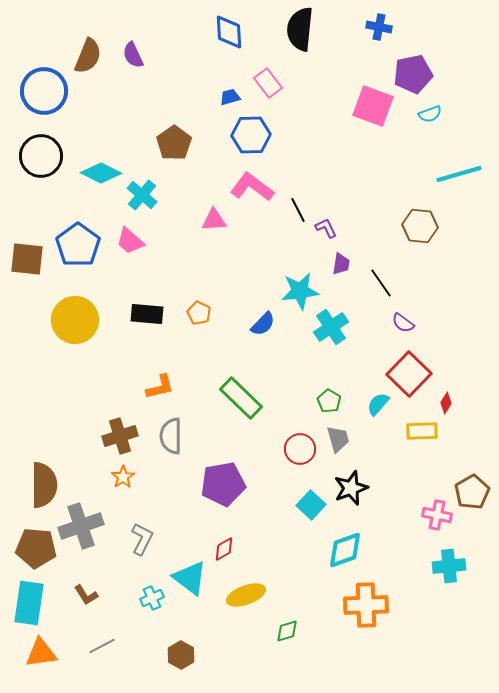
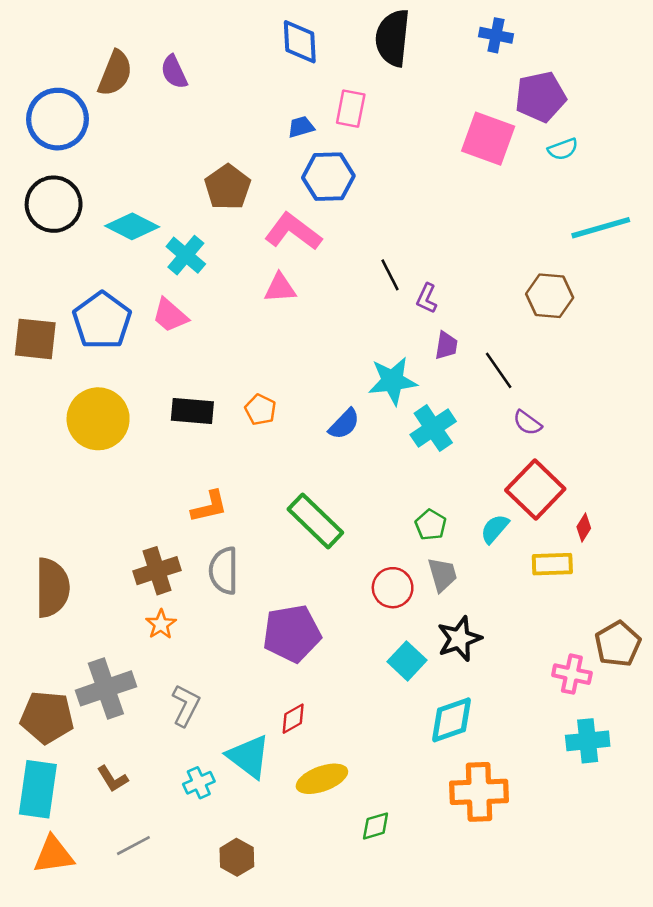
pink rectangle: (268, 83) -> (351, 109), turned 48
pink L-shape: (252, 187) -> (293, 232), moved
purple L-shape: (326, 228) -> (427, 298), turned -130
brown semicircle: (44, 485) -> (52, 588), moved

